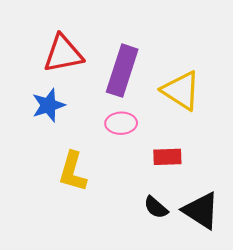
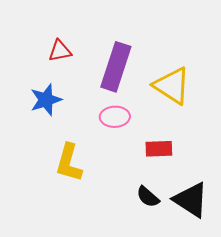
red triangle: (63, 54) -> (60, 51), size x0.6

